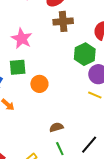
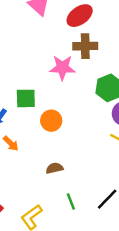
pink star: (22, 38) -> (62, 68), moved, turned -30
brown semicircle: (56, 127) -> (54, 168), moved

